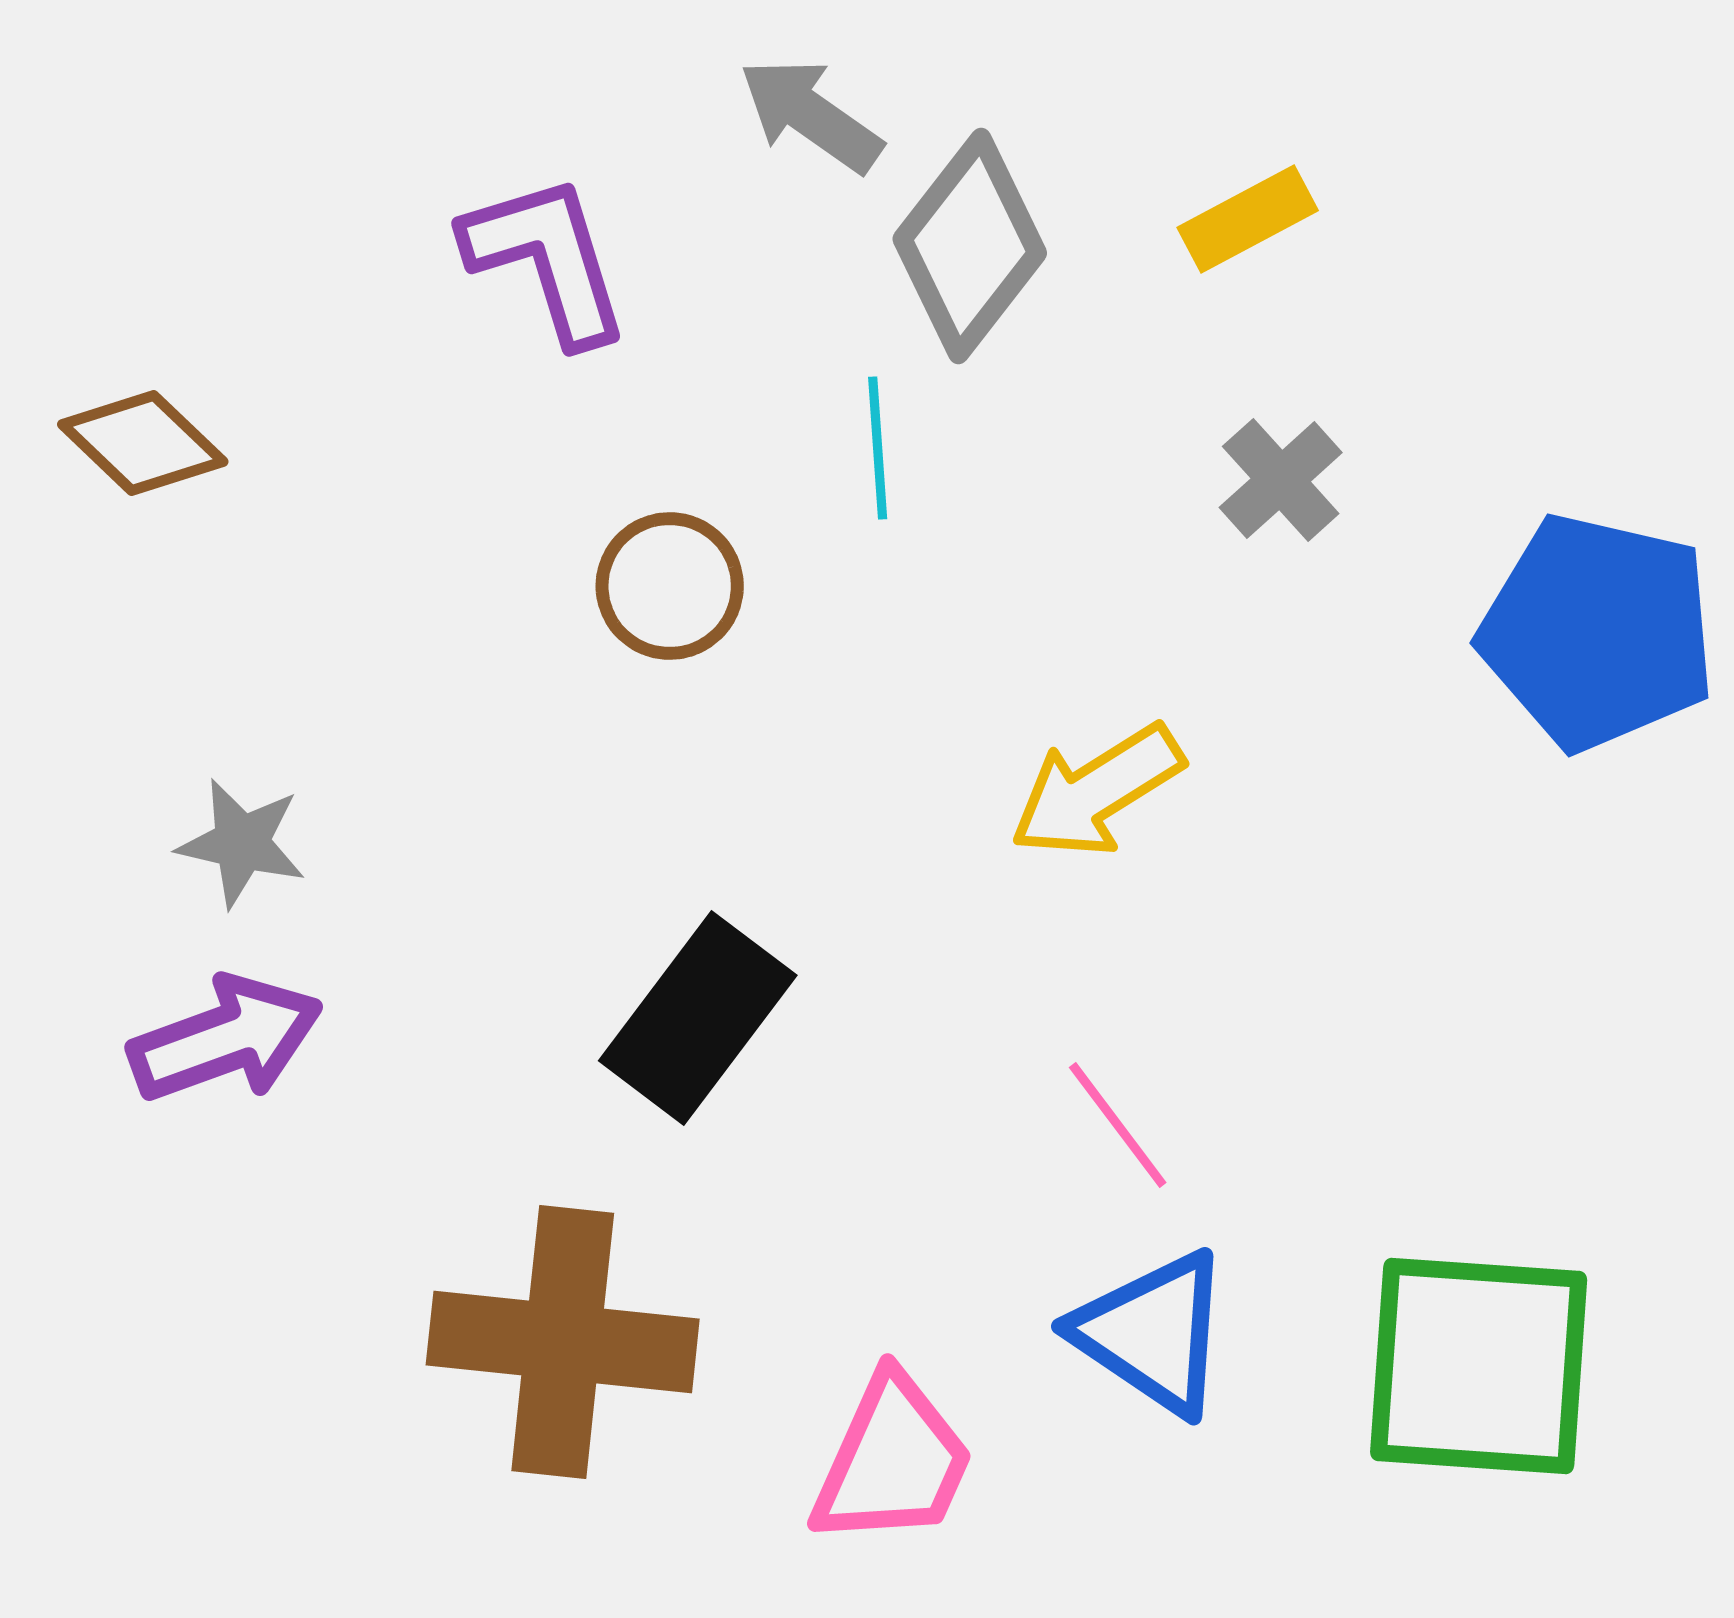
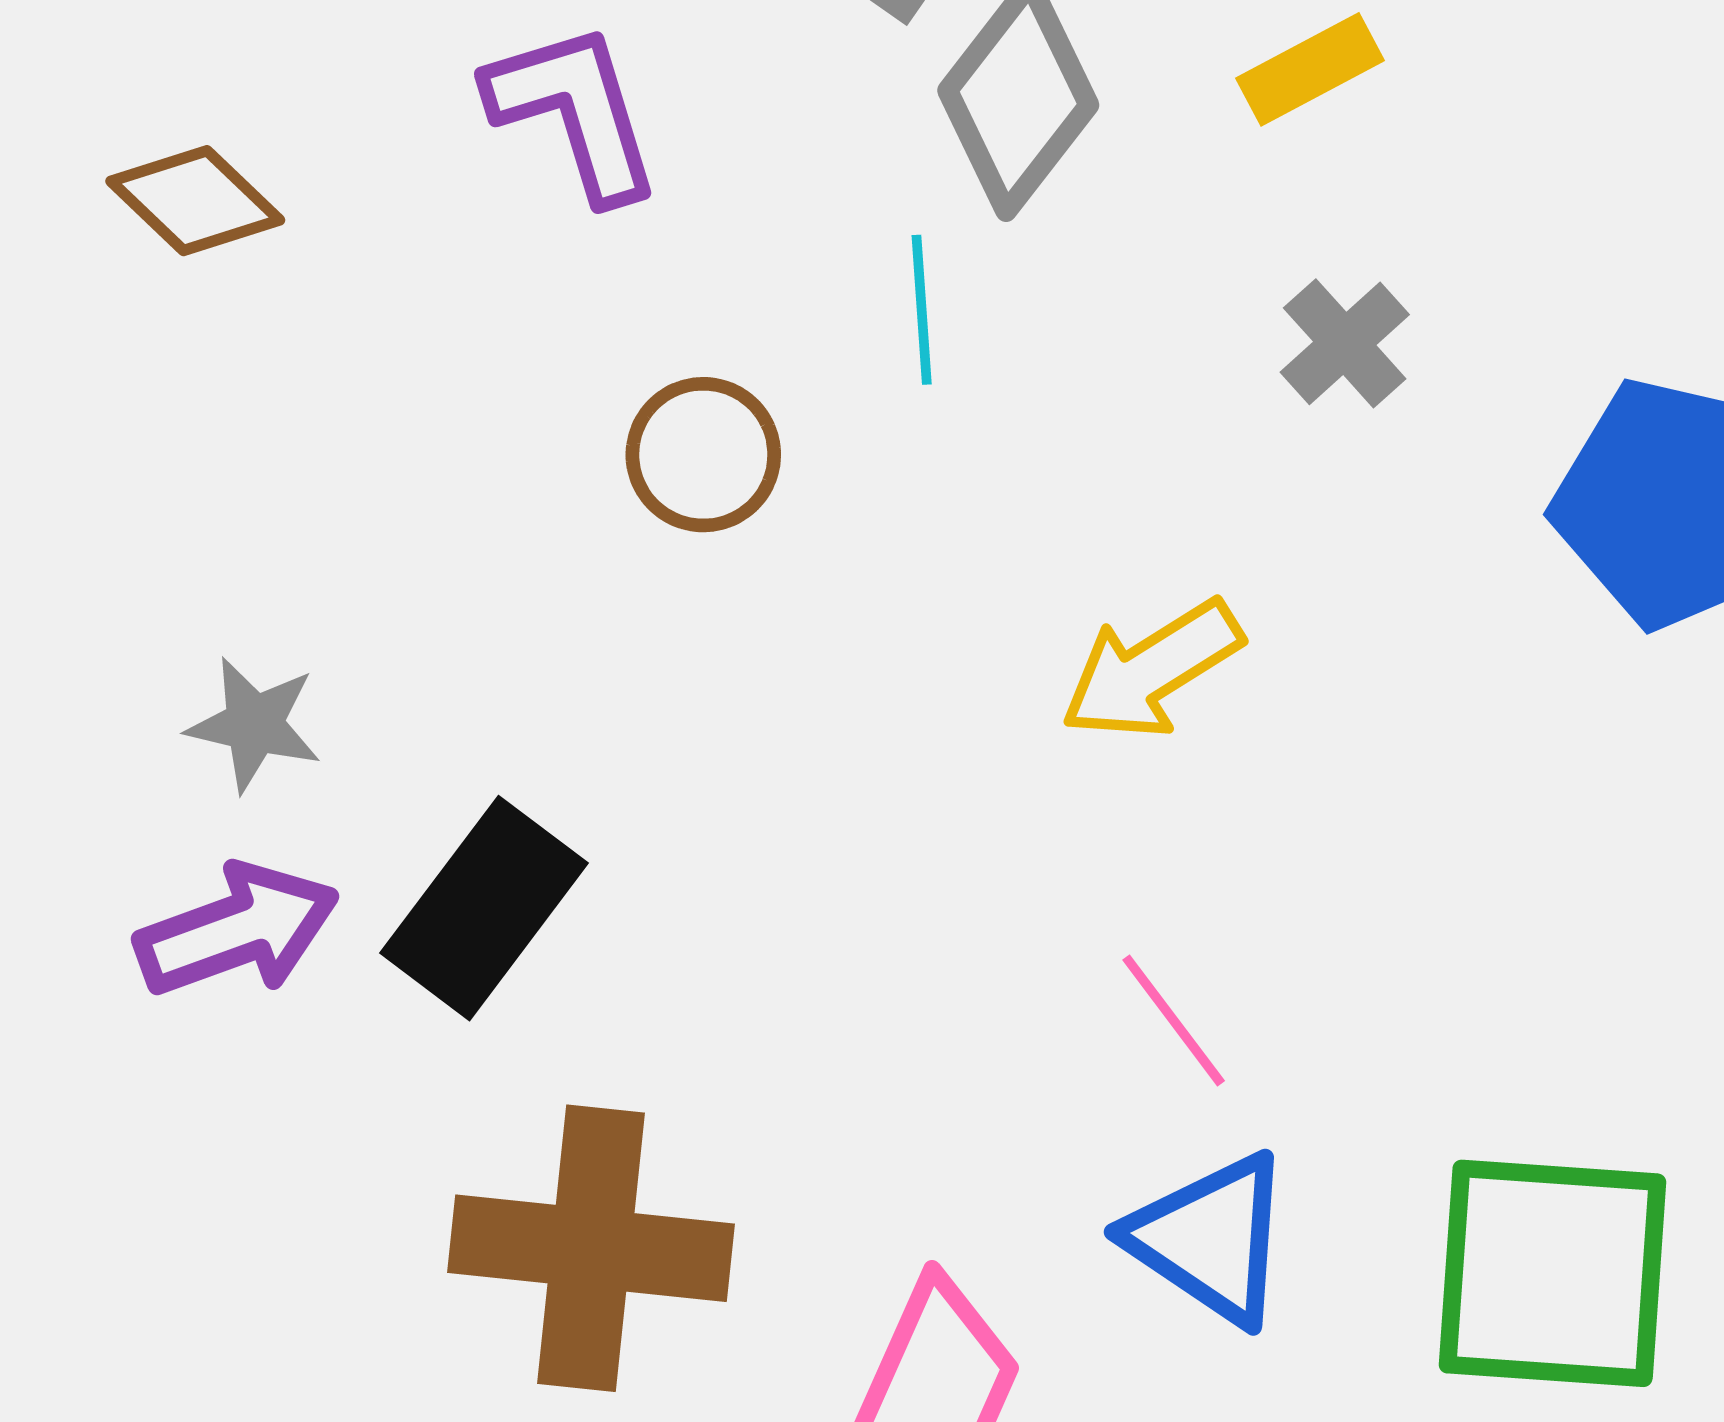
brown diamond: (143, 443) -> (195, 201), moved
black rectangle: (698, 1018) -> (484, 908), moved

